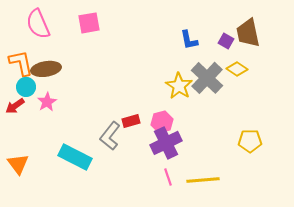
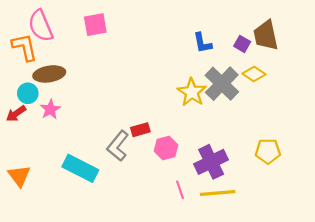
orange L-shape: (21, 63) -> (25, 47), moved
pink hexagon: (162, 122) -> (166, 148), moved
purple cross: (166, 143) -> (211, 162), moved

